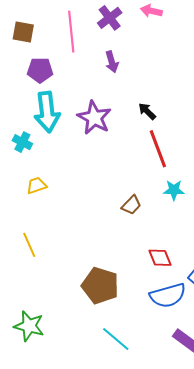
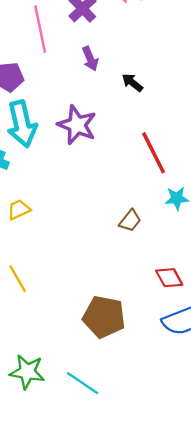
black arrow: (147, 111) -> (132, 83), moved
cyan line: (116, 339) -> (83, 383), moved

